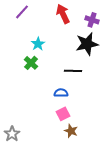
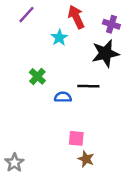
cyan star: (38, 44) -> (59, 38), moved
blue semicircle: (61, 93) -> (63, 97), moved
pink square: (63, 114) -> (76, 138), turned 32

